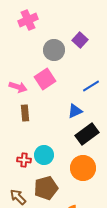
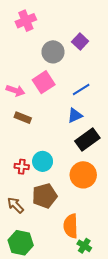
blue line: (91, 86) -> (81, 89), moved
brown rectangle: (25, 113) -> (23, 118), turned -63

